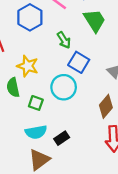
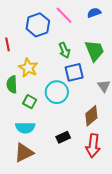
green trapezoid: (94, 21) -> (94, 51), moved
blue square: (79, 62) -> (74, 72), turned 36
black rectangle: (62, 138) -> (63, 137), moved

